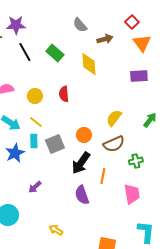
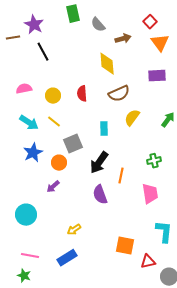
purple star: (16, 25) -> (34, 25), turned 30
green rectangle: (55, 53) -> (73, 14), moved, turned 36
orange circle: (84, 135) -> (59, 163), moved
cyan rectangle: (34, 141) -> (104, 129), moved
brown semicircle: (114, 144) -> (119, 94), moved
yellow arrow: (56, 230) -> (74, 230), turned -64

